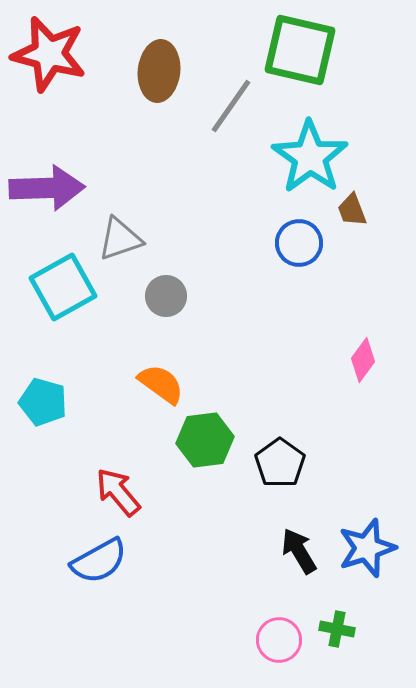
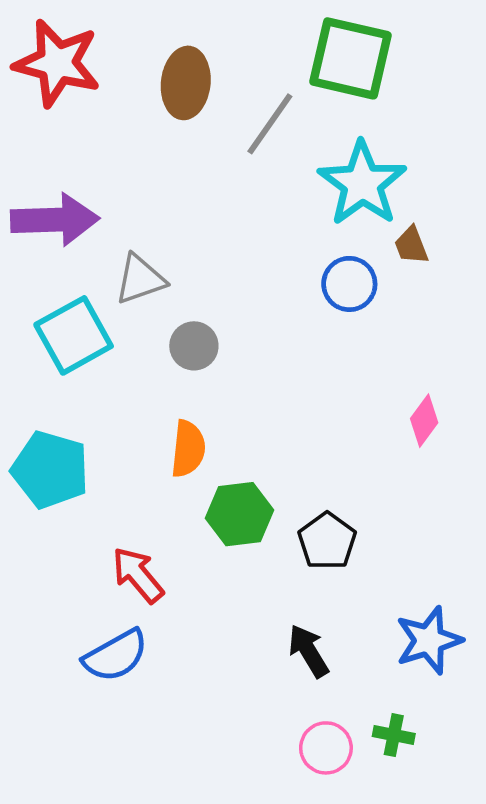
orange semicircle: (161, 384) -> (188, 449), turned 60
cyan pentagon: (43, 402) -> (50, 470), size x1.4
black arrow: (299, 551) -> (308, 651), moved

